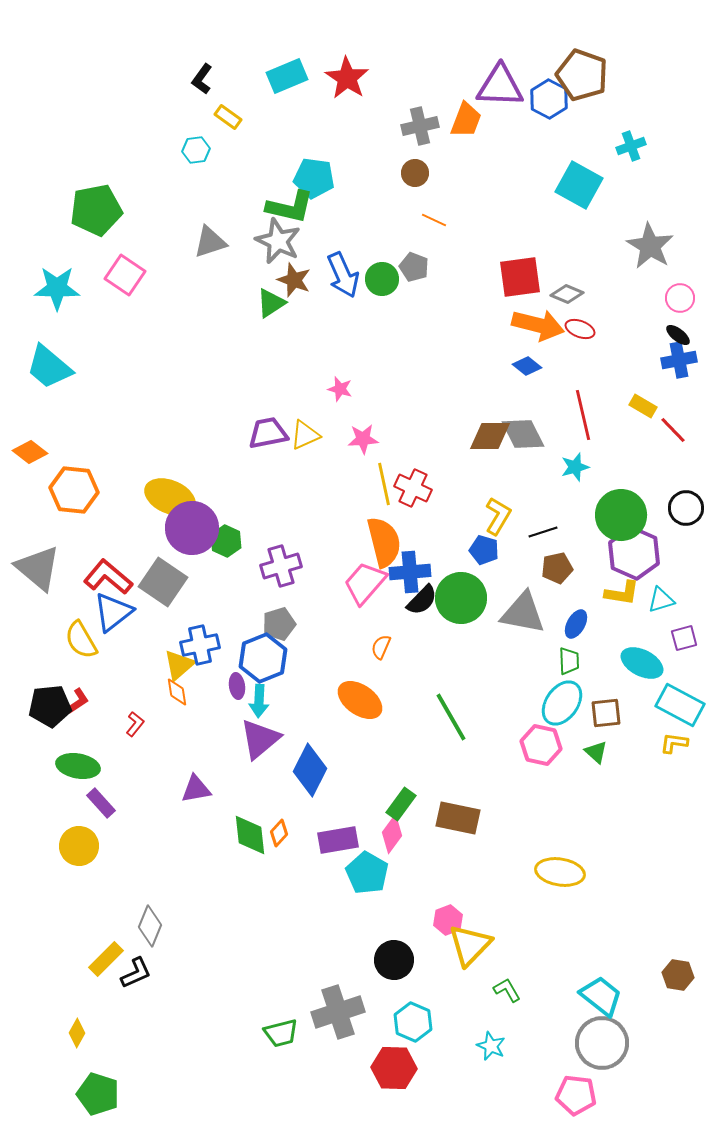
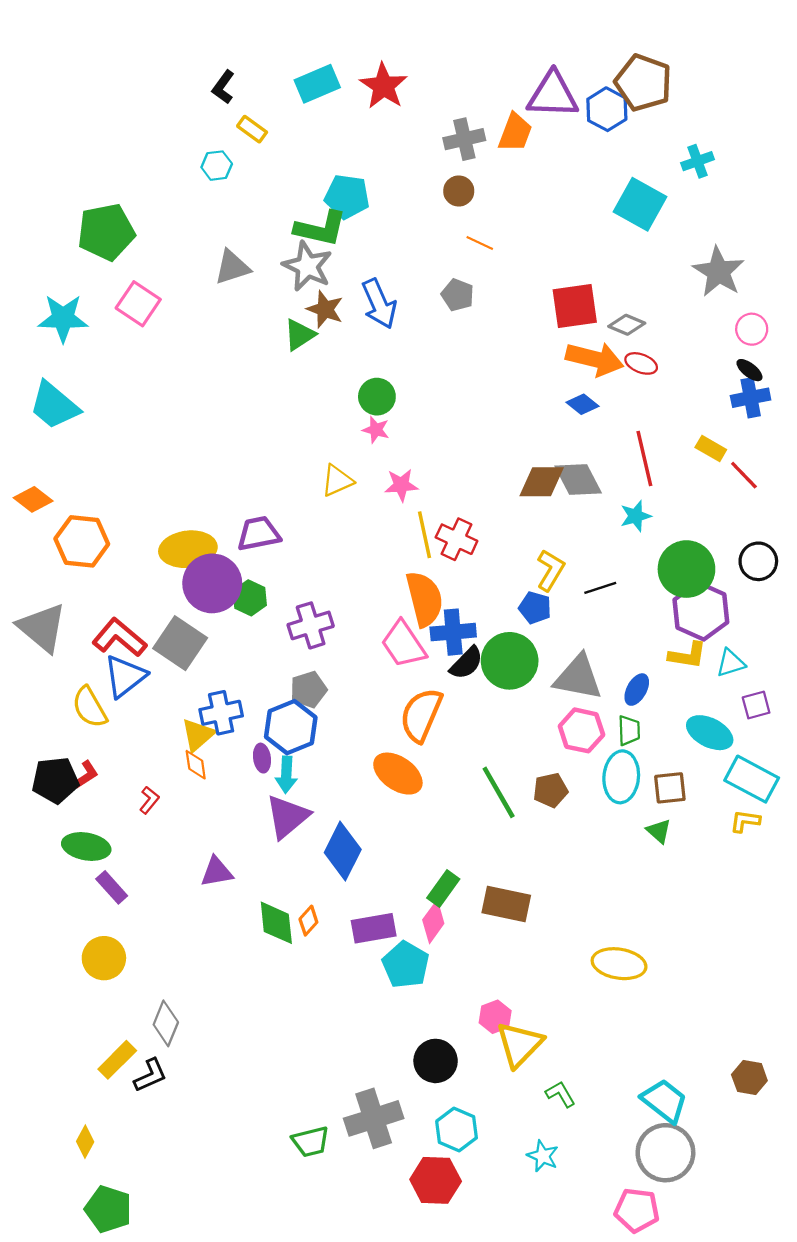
green circle: (382, 279) -> (377, 397), moved
purple trapezoid: (268, 433) -> (259, 534), moved
yellow ellipse: (170, 497) -> (188, 549), turned -30
brown pentagon: (557, 568) -> (550, 790), moved
pink trapezoid: (365, 583) -> (403, 644), turned -75
orange semicircle: (381, 647) -> (421, 715), size x2.0
cyan ellipse: (562, 703) -> (621, 777), turned -30
pink hexagon: (541, 745) -> (581, 730), moved
yellow circle: (79, 846) -> (104, 958), moved

